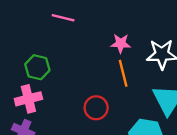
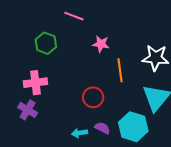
pink star: (121, 43) -> (101, 44), moved
green hexagon: (37, 67) -> (46, 43), moved

